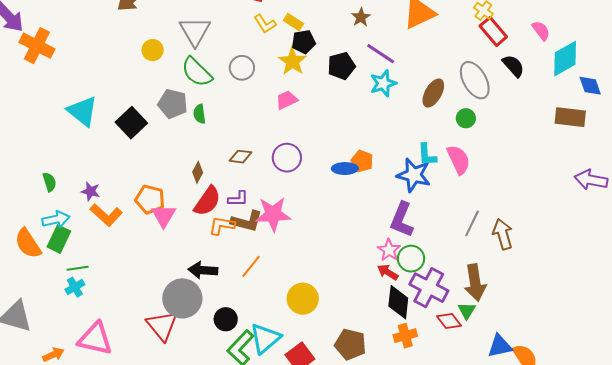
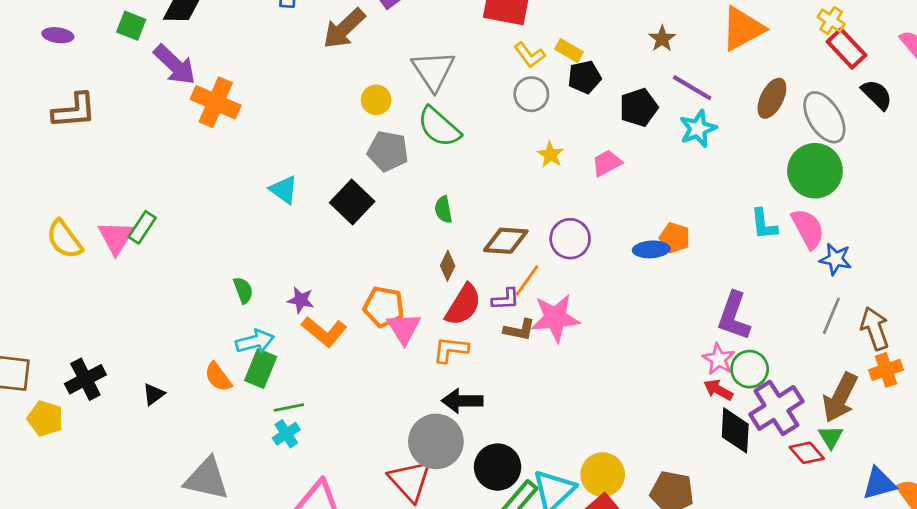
yellow star: (292, 61) -> (550, 155), moved, size x0.7
gray circle: (242, 68) -> (531, 94), moved
brown ellipse: (433, 93) -> (772, 98), moved
pink trapezoid: (287, 100) -> (607, 163), moved
gray pentagon: (173, 104) -> (388, 151), moved
cyan triangle: (83, 111) -> (284, 190), size x0.7
green semicircle: (199, 114) -> (443, 210), moved
green circle: (466, 118) -> (815, 171), size x2.0
brown diamond: (240, 157) -> (506, 241), size x1.4
blue star: (414, 175) -> (836, 259), moved, size x0.7
brown L-shape: (247, 221) -> (519, 330), size x0.7
orange L-shape: (222, 226) -> (451, 350), moved
orange semicircle: (28, 243) -> (218, 377), size x0.7
orange line: (251, 266) -> (527, 280), moved
brown arrow: (475, 283) -> (840, 398), turned 39
purple cross: (429, 288) -> (776, 408), turned 33
yellow circle: (303, 299) -> (603, 475), moved
black circle: (226, 319) -> (498, 467), size x1.4
orange cross: (405, 336) -> (886, 370), moved

